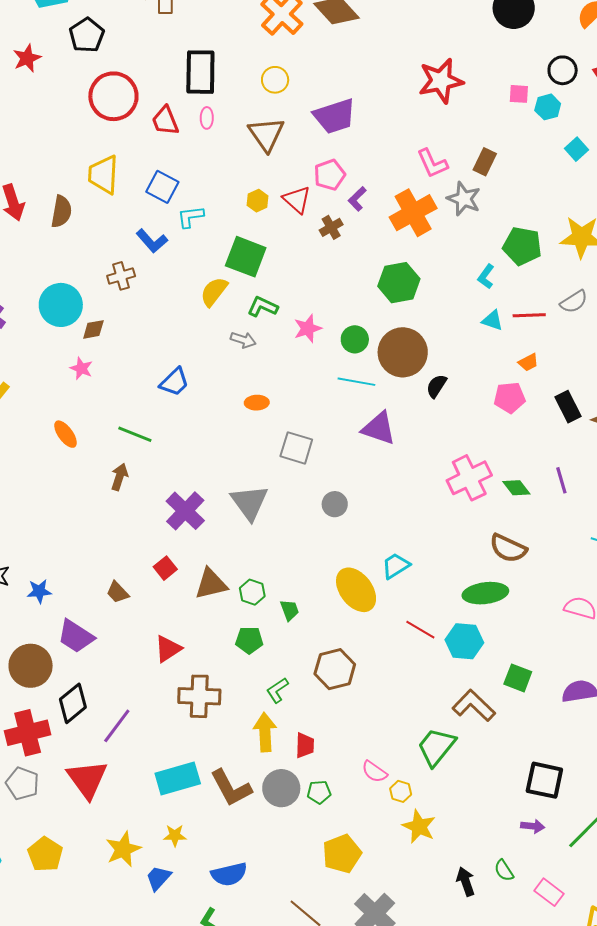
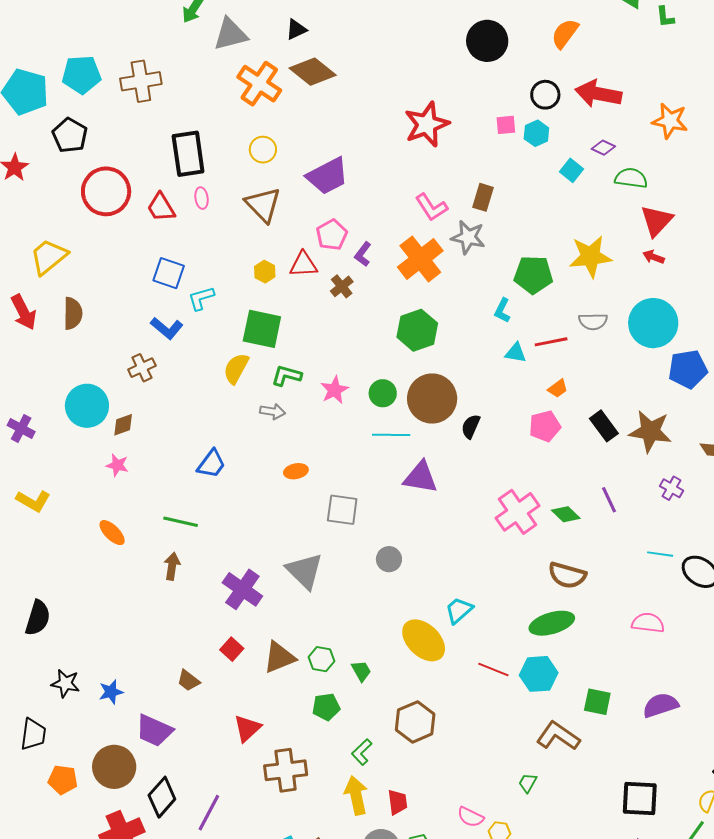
yellow trapezoid: (103, 175) -> (49, 257), moved, turned 57
red triangle: (297, 200) -> (303, 264), turned -36
gray semicircle: (574, 302) -> (593, 321), turned 40
green trapezoid: (436, 747) -> (528, 783), size x0.5

